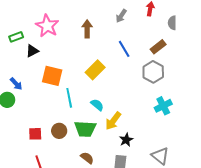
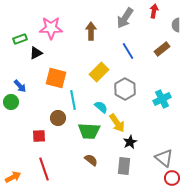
gray arrow: (121, 16) -> (125, 18), size x1.5
pink star: (47, 26) -> (51, 28), turned -30
gray hexagon: (153, 72) -> (125, 89), moved
cyan cross: (163, 106) -> (162, 99), moved
yellow arrow: (113, 121) -> (117, 123), turned -72
brown circle: (59, 131) -> (58, 118), moved

